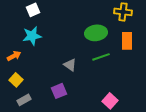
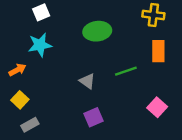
green ellipse: (96, 33) -> (97, 31), moved
purple square: (59, 91) -> (93, 117), moved
pink square: (110, 101) -> (157, 107), moved

